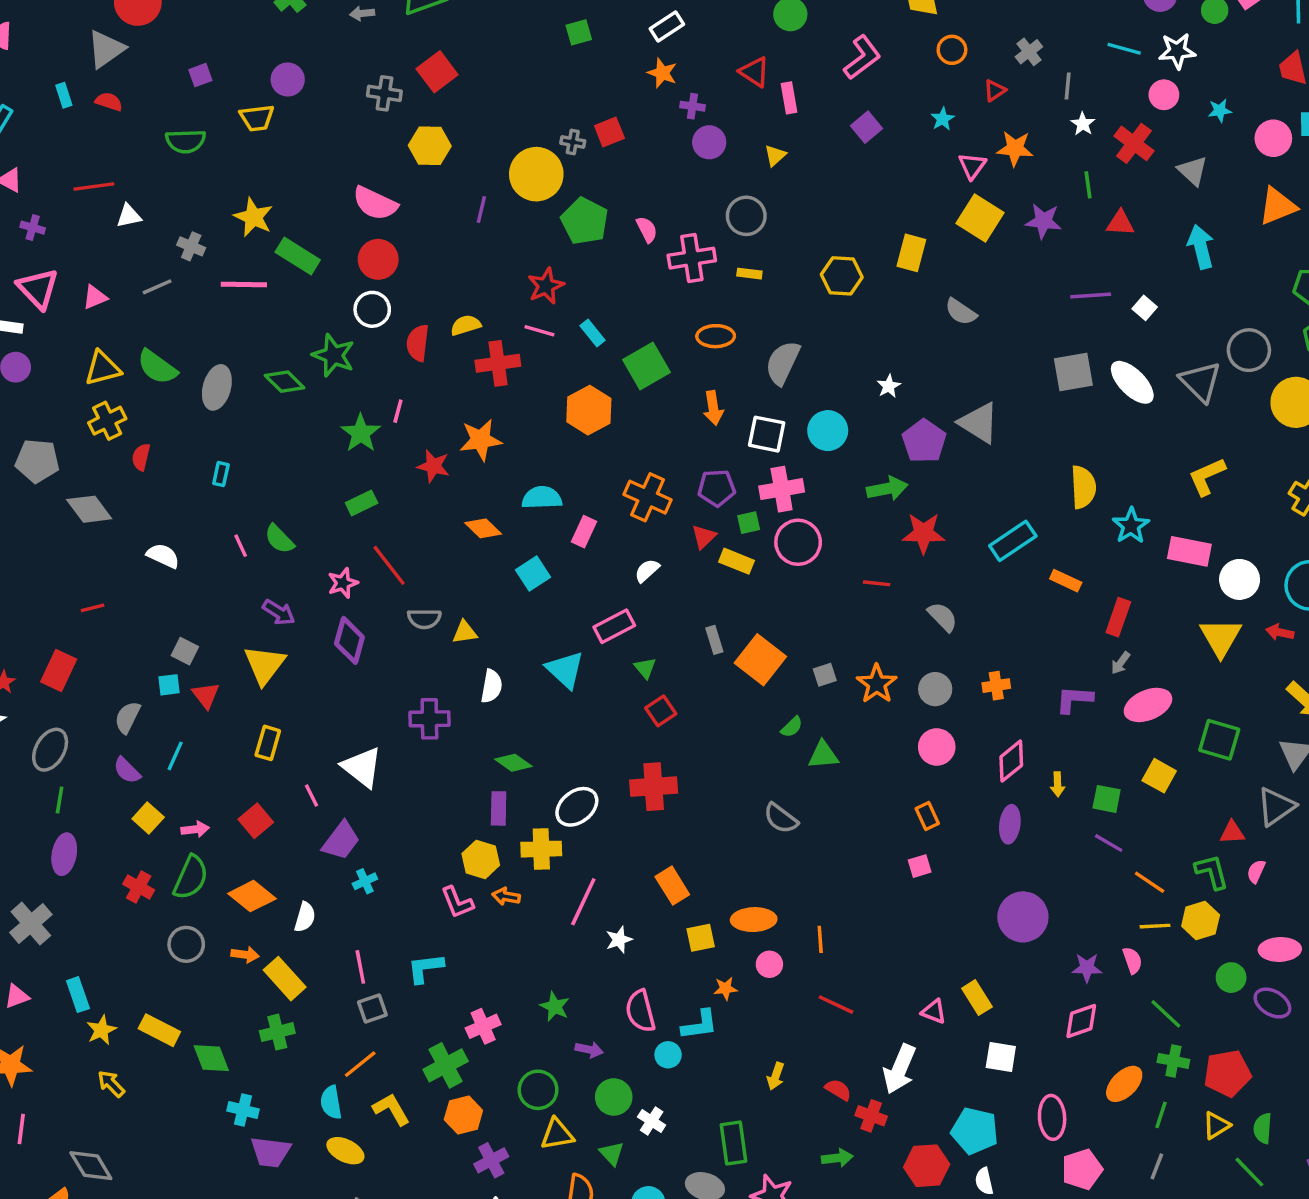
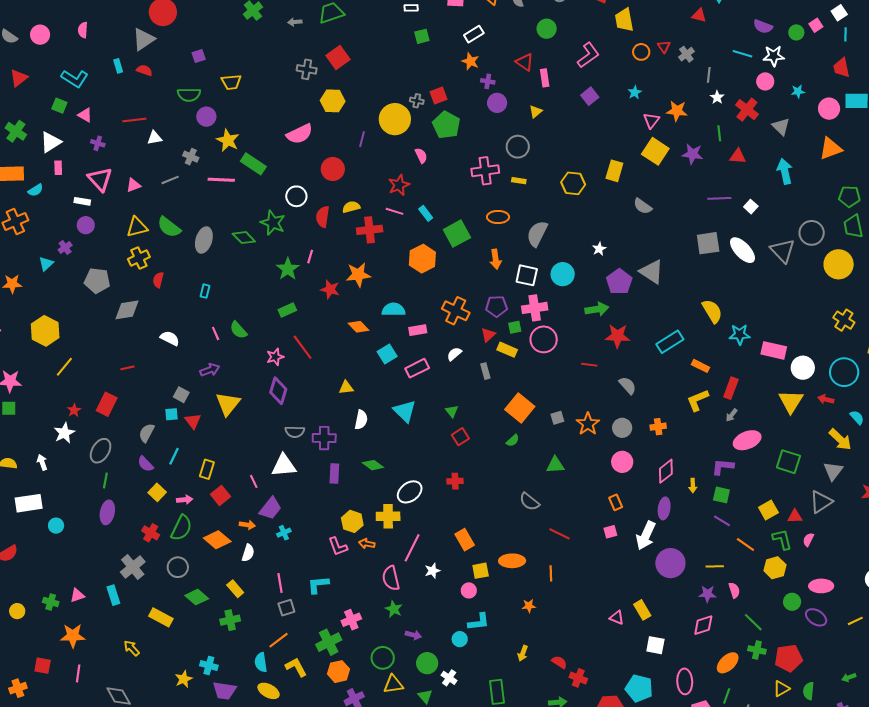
purple circle: (288, 79) -> (206, 117), moved
red triangle: (995, 91) -> (664, 47), moved, turned -32
pink semicircle: (375, 203) -> (300, 134), turned -52
green pentagon: (585, 221) -> (446, 125), moved
pink semicircle: (647, 229) -> (421, 156), moved
red circle: (378, 259) -> (333, 169), moved
yellow L-shape: (1207, 477) -> (698, 400), moved
yellow semicircle: (1083, 487) -> (712, 311), turned -30
gray diamond: (89, 509) -> (127, 310), turned -64
cyan star: (1131, 526) -> (740, 334), turned 30
pink rectangle: (584, 532) -> (418, 330), turned 54
purple arrow: (279, 612) -> (210, 370), moved, turned -54
gray semicircle: (424, 619) -> (295, 432), moved
pink rectangle: (614, 626) -> (417, 368), moved
gray rectangle: (714, 640) -> (485, 371), moved
purple L-shape: (1074, 699) -> (723, 467), moved
green semicircle: (792, 727) -> (513, 441), moved
yellow rectangle: (268, 743) -> (207, 469), moved
white triangle: (362, 767) -> (284, 466), turned -44
yellow square: (1159, 776) -> (768, 510), moved, turned 30
red cross: (654, 787) -> (455, 481), size x0.6
purple rectangle: (499, 808) -> (334, 473), moved
gray cross: (31, 924) -> (133, 567), moved
yellow line: (1155, 926) -> (715, 566), moved
orange arrow: (245, 955) -> (247, 525), moved
pink circle: (769, 964) -> (469, 590), moved
yellow rectangle: (285, 979) -> (235, 589), size x0.7
orange star: (725, 988) -> (529, 606), moved
red line: (836, 1005) -> (559, 534), moved
pink semicircle: (640, 1011) -> (391, 578), moved
yellow star: (101, 1030) -> (184, 679), moved
green diamond: (211, 1058) -> (197, 597), moved, turned -30
white arrow: (900, 1069) -> (646, 536), moved
green line: (1161, 1115) -> (727, 696), moved

